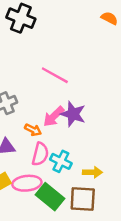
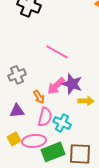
orange arrow: (33, 130) -> (39, 97), turned 32
yellow arrow: (92, 172) -> (86, 101), moved
green rectangle: (50, 197) -> (53, 152), turned -60

